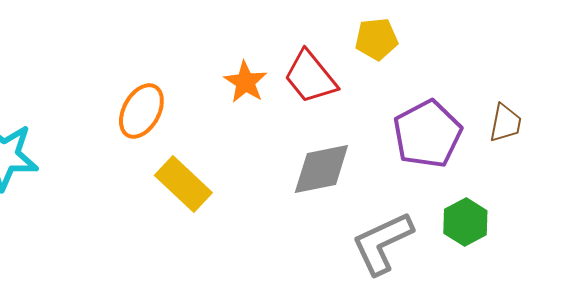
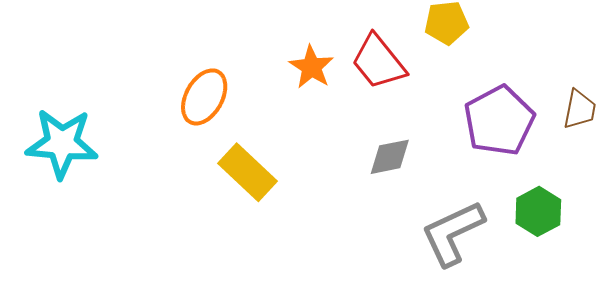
gray diamond: (321, 169) -> (390, 157), size x0.7

